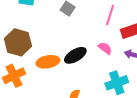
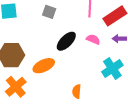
black ellipse: (75, 55) -> (66, 41), moved

